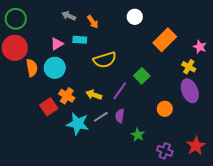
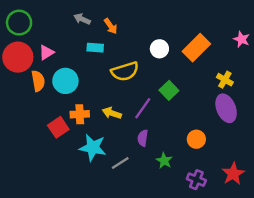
white circle: (135, 17) -> (159, 49), moved
pink triangle: (57, 44) -> (46, 52), moved
pink star: (200, 47) -> (242, 39), moved
orange cross: (67, 96) -> (80, 114), turned -35
orange circle: (165, 109) -> (196, 139), moved
gray line: (101, 117) -> (120, 163), moved

